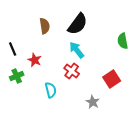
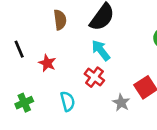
green cross: (17, 76) -> (24, 103), moved
gray star: (93, 102) -> (121, 103), moved

